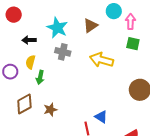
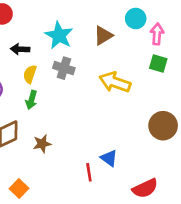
yellow semicircle: (30, 62) -> (30, 74), moved

